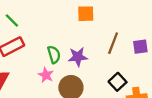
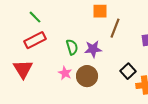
brown line: (113, 43) -> (115, 28), moved
pink star: (46, 75) -> (65, 73), moved

